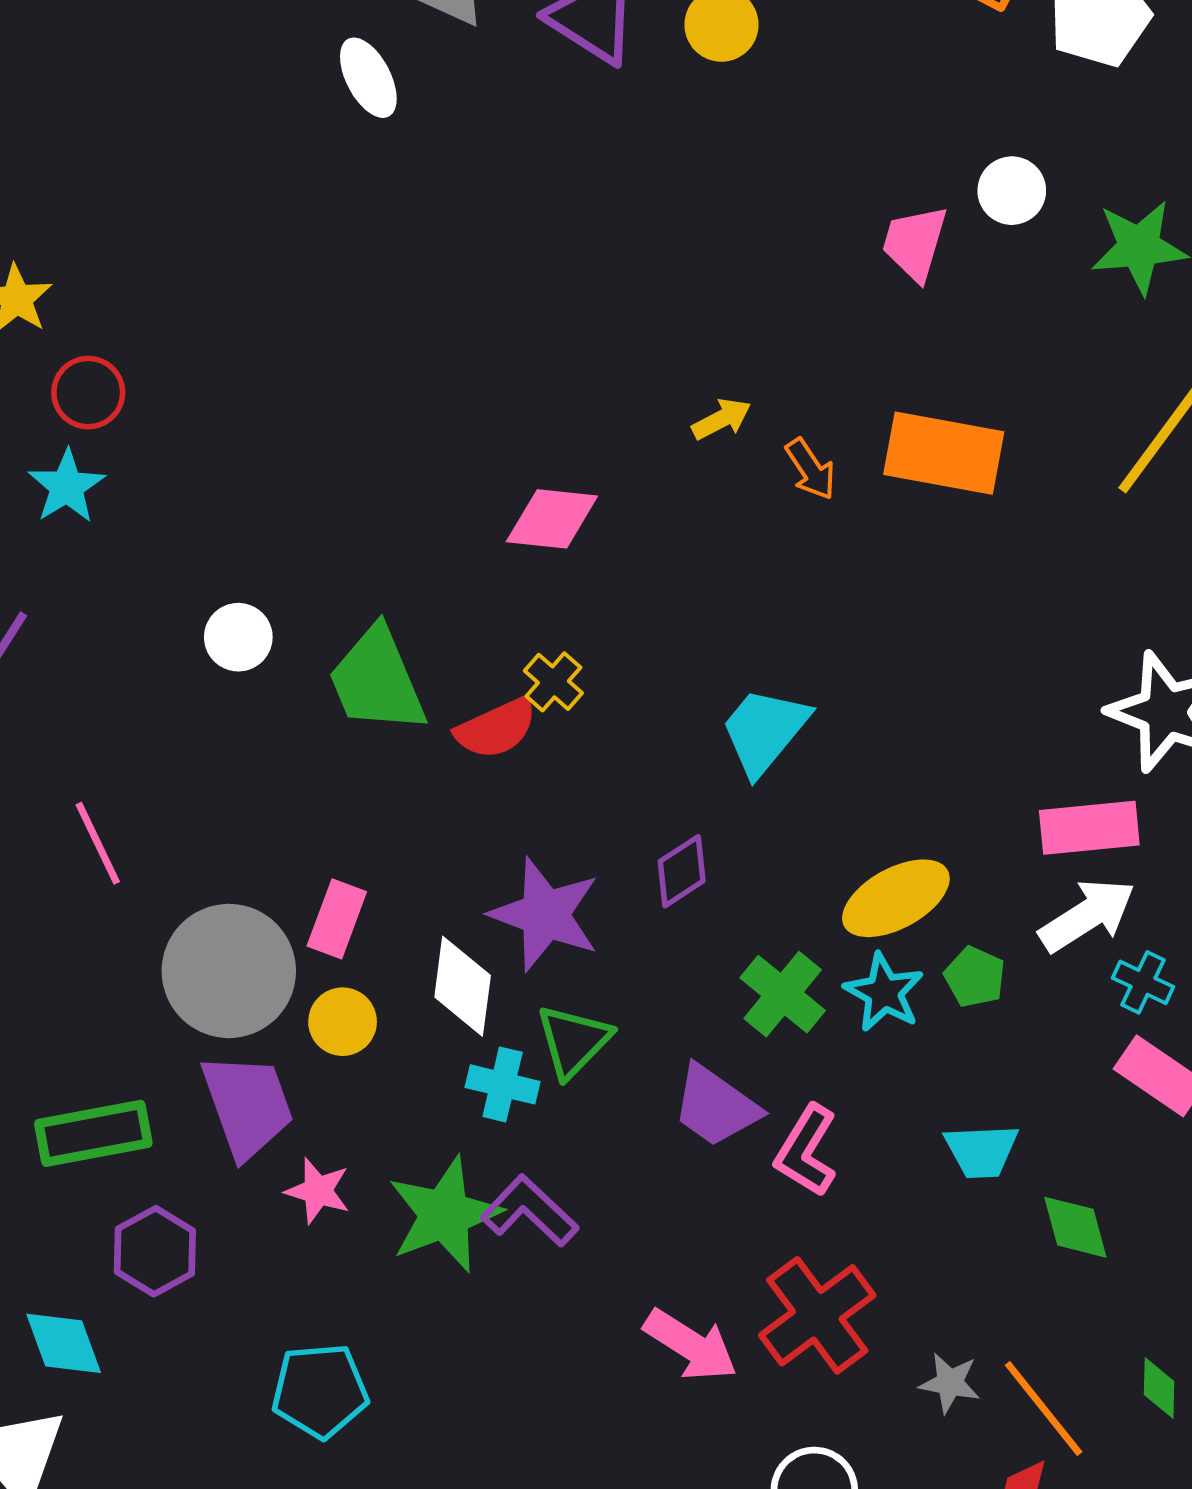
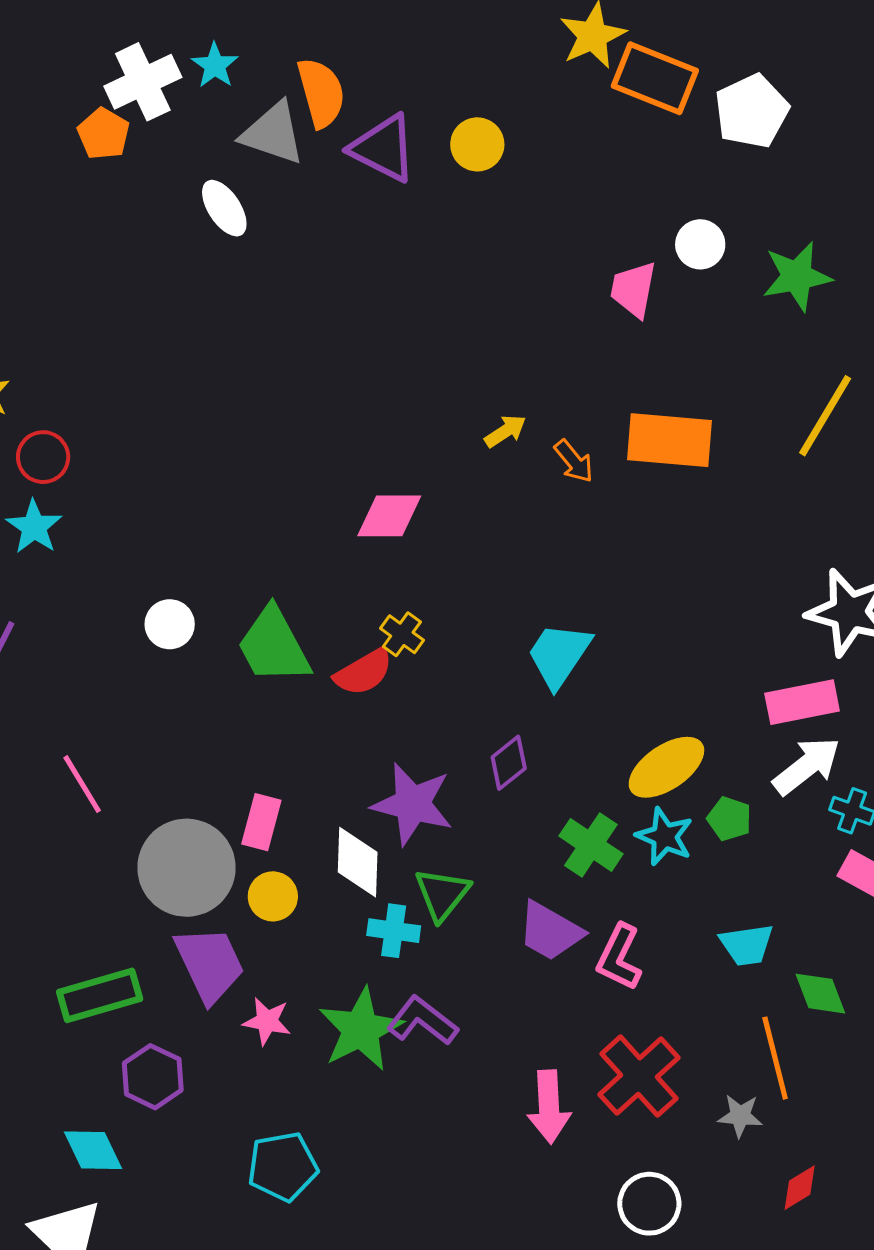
pink arrow: (691, 1345) -> (549, 1107), turned 60
orange line: (1044, 1408) -> (775, 1058), moved, turned 30

